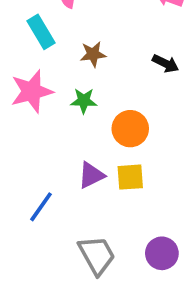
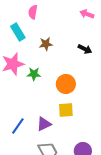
green star: (84, 101) -> (34, 74), moved
purple triangle: (91, 175) -> (44, 124), moved

